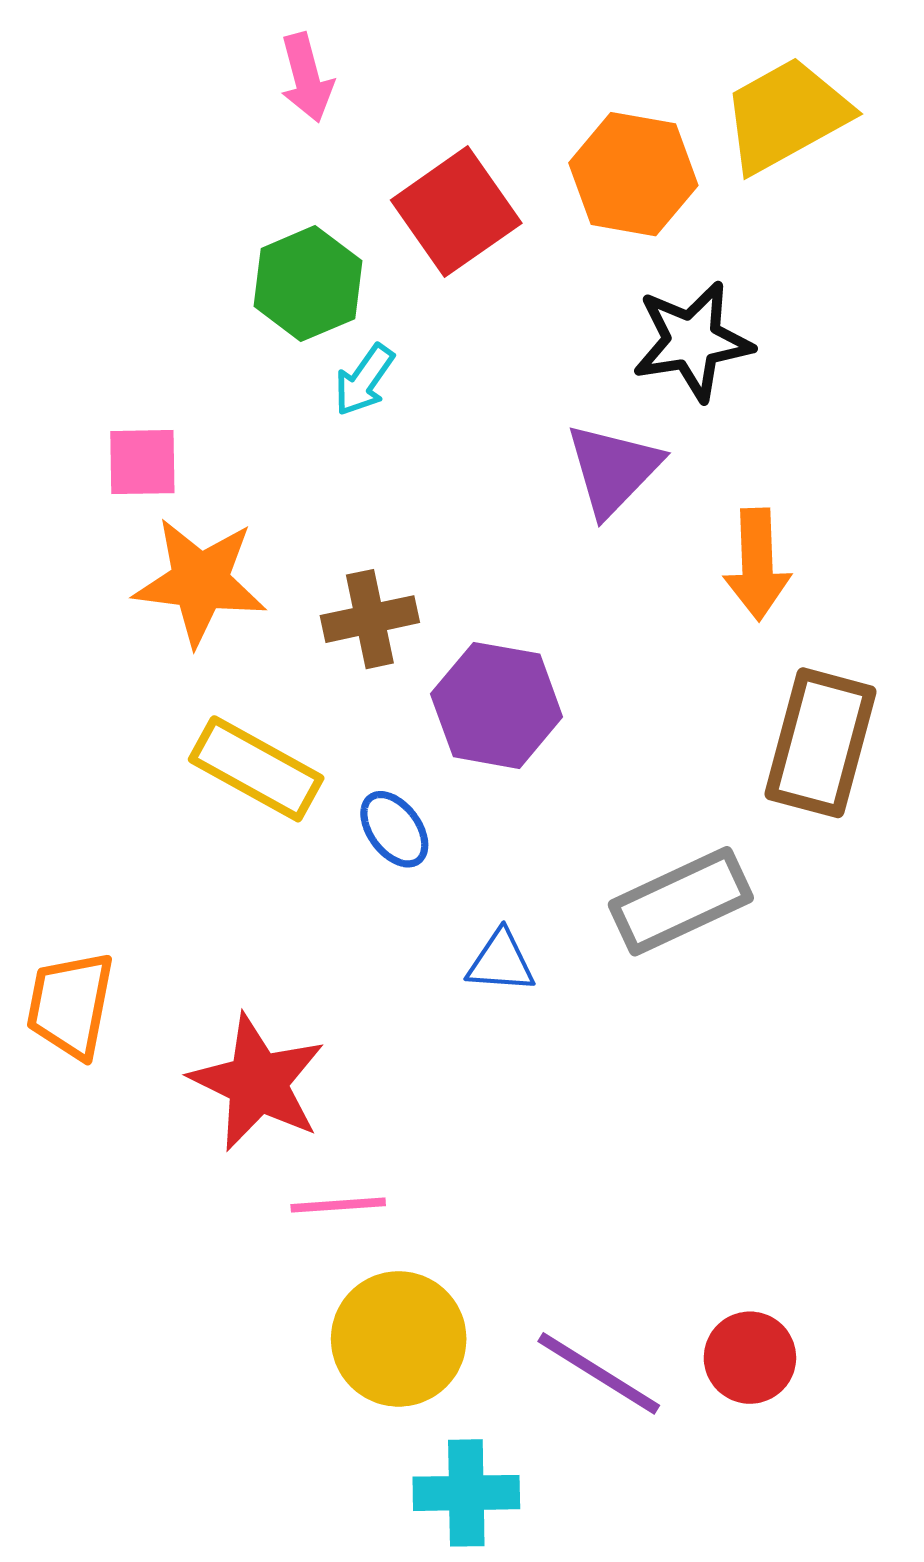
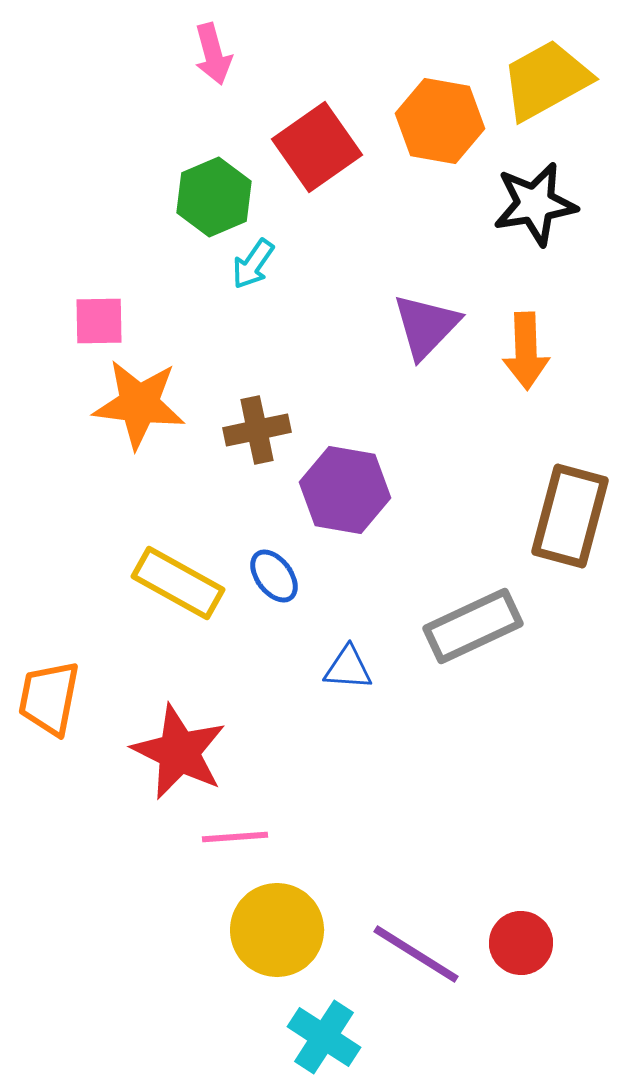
black star: (692, 341) -> (535, 204), moved
orange arrow: (757, 564) -> (526, 351), moved
yellow rectangle: (256, 769) -> (178, 583), moved
cyan cross: (466, 1493) -> (324, 1037), turned 34

